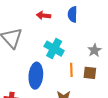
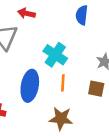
red arrow: (43, 15) -> (26, 13), moved
orange line: (71, 70) -> (63, 83), moved

